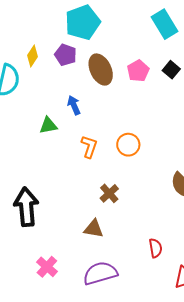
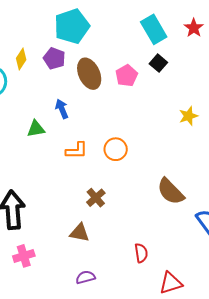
black square: (171, 70) -> (158, 63), moved
orange L-shape: (89, 147) -> (77, 151), turned 70
pink cross: (47, 267) -> (24, 256), moved, turned 30
purple semicircle: (100, 273) -> (85, 277), size x0.6

